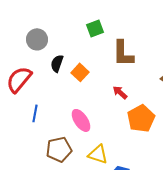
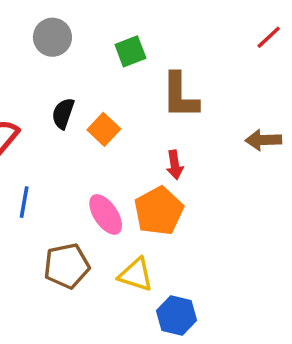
gray circle: (37, 39) -> (52, 37), moved
red arrow: (120, 92) -> (175, 165), turned -140
orange pentagon: (141, 118) -> (159, 211), moved

